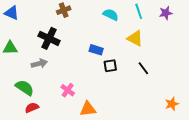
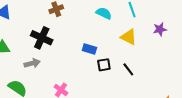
purple star: (166, 13) -> (160, 29), moved
black line: (143, 68) -> (128, 69), moved

